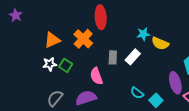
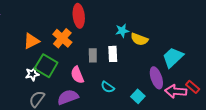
white rectangle: (133, 57) -> (113, 54), turned -42
white star: (50, 64) -> (32, 74), moved
green square: (66, 65) -> (46, 66), size x1.6
cyan semicircle: (137, 93) -> (108, 87), moved

